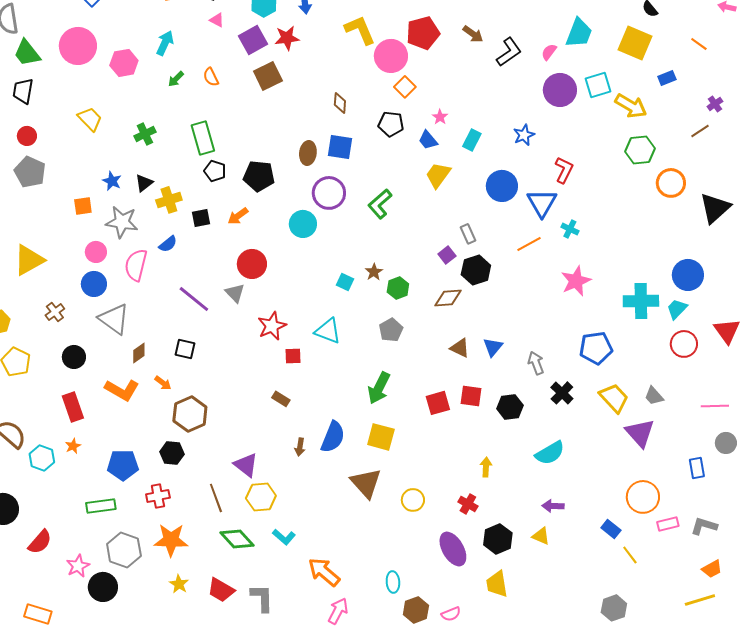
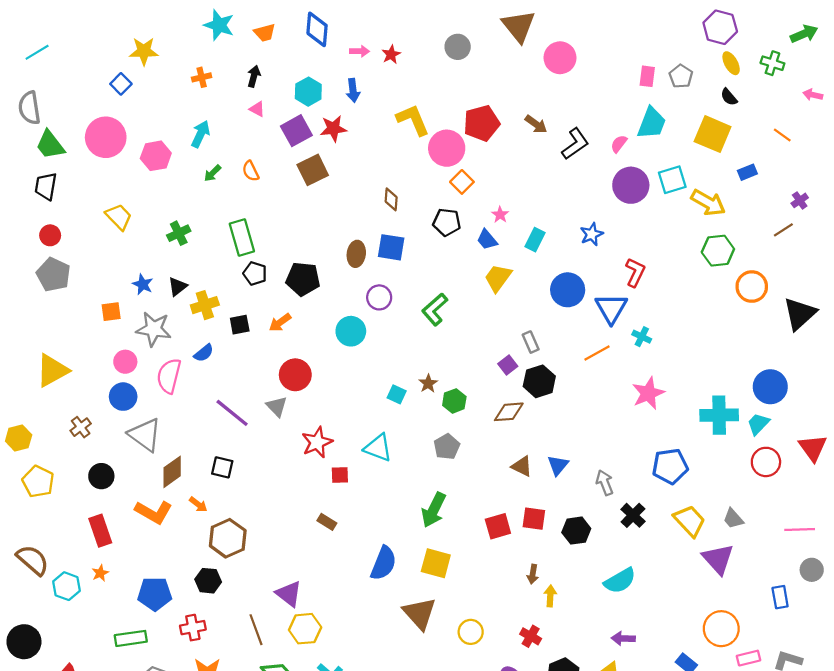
purple circle: (329, 193) -> (379, 297), size x0.7
brown diamond: (139, 353) -> (172, 472), size x1.4
brown arrow: (300, 447) -> (533, 574), moved

